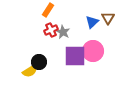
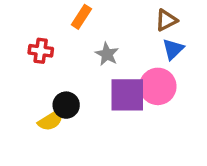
brown triangle: (108, 18) -> (166, 20), moved, turned 32
blue triangle: (92, 22) -> (173, 49), moved
red cross: (51, 30) -> (41, 51), moved, turned 32

